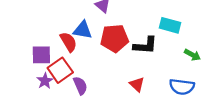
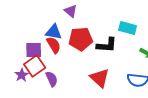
red semicircle: (68, 42) -> (54, 45), moved
purple square: (41, 55) -> (34, 50), moved
red triangle: (137, 84) -> (100, 78), size x1.5

